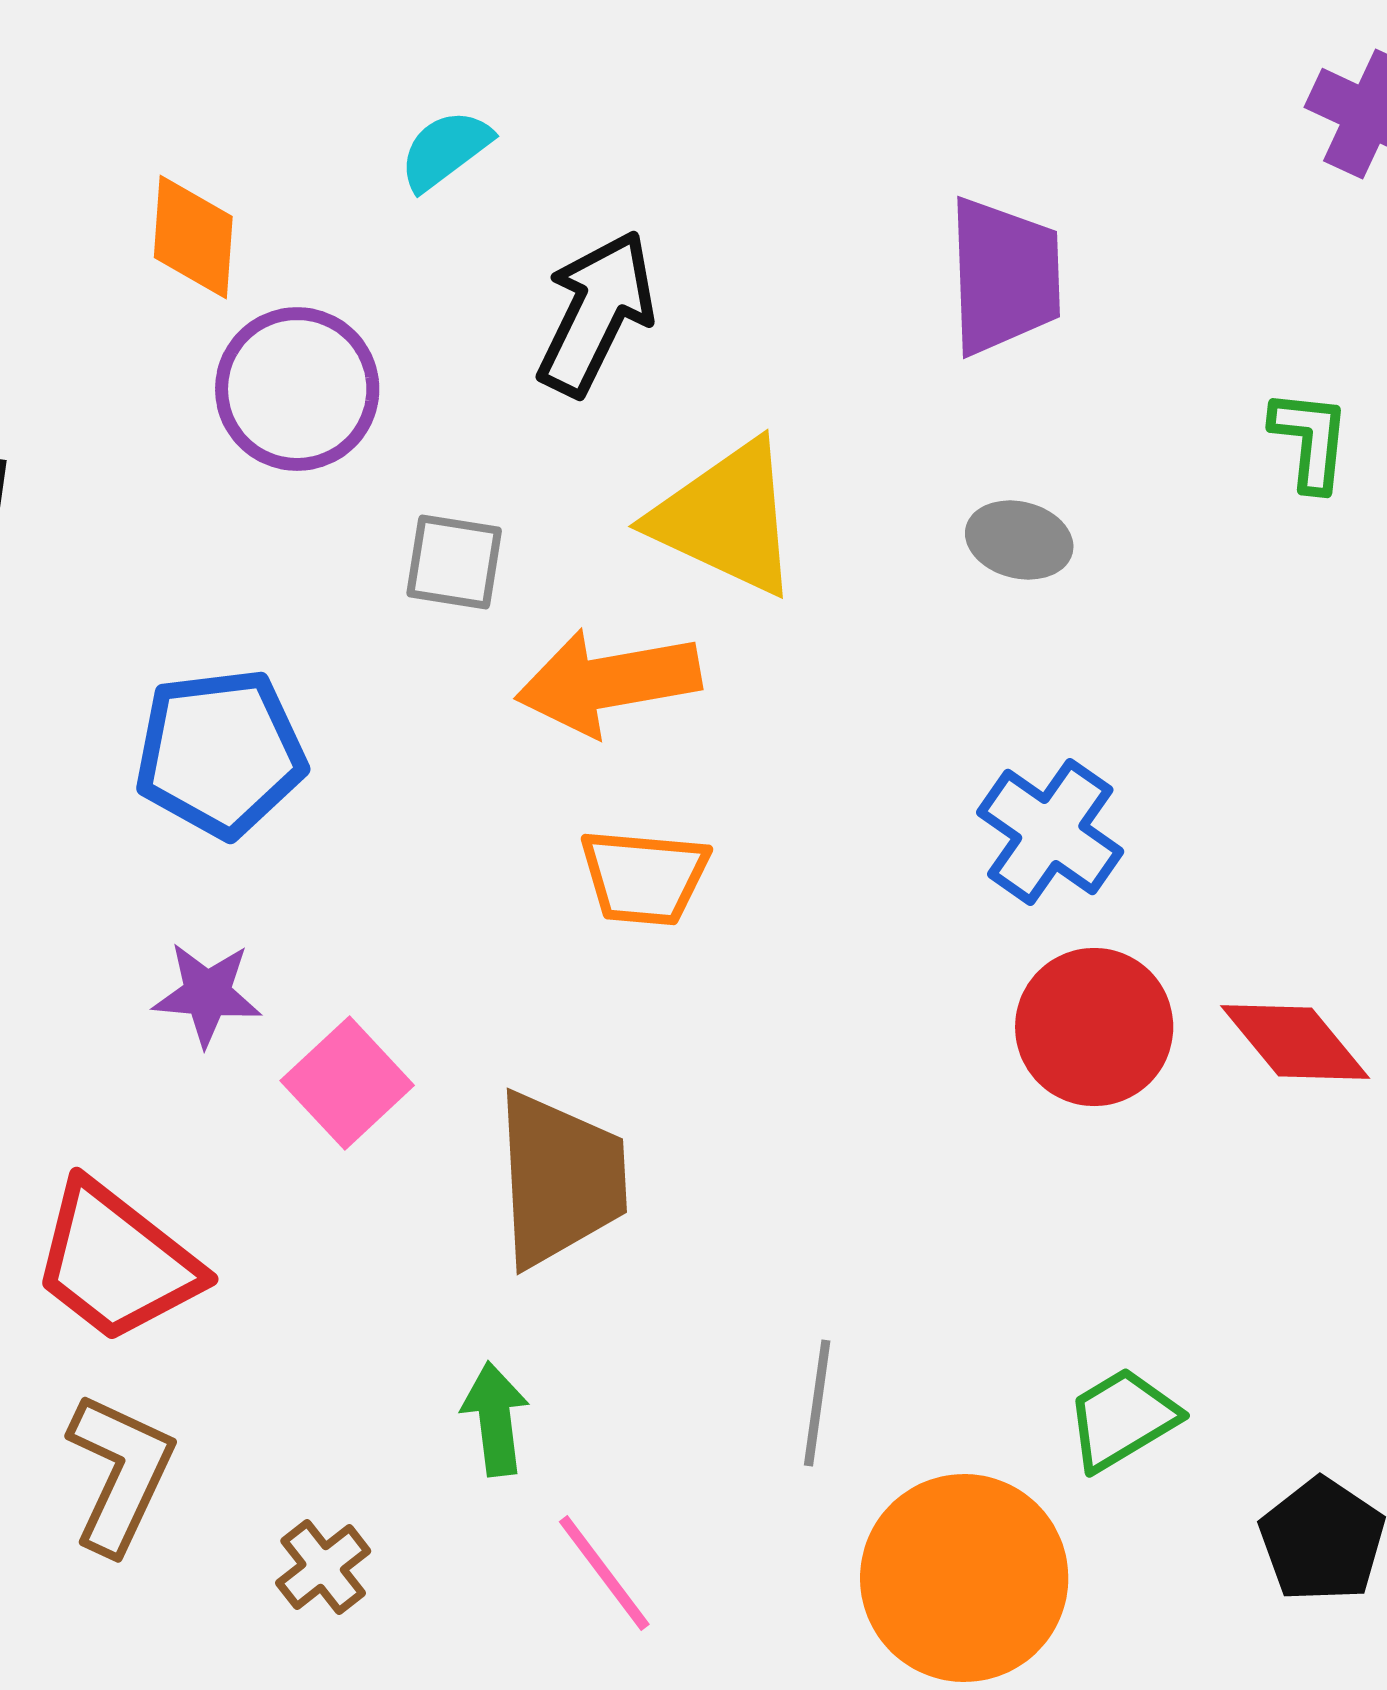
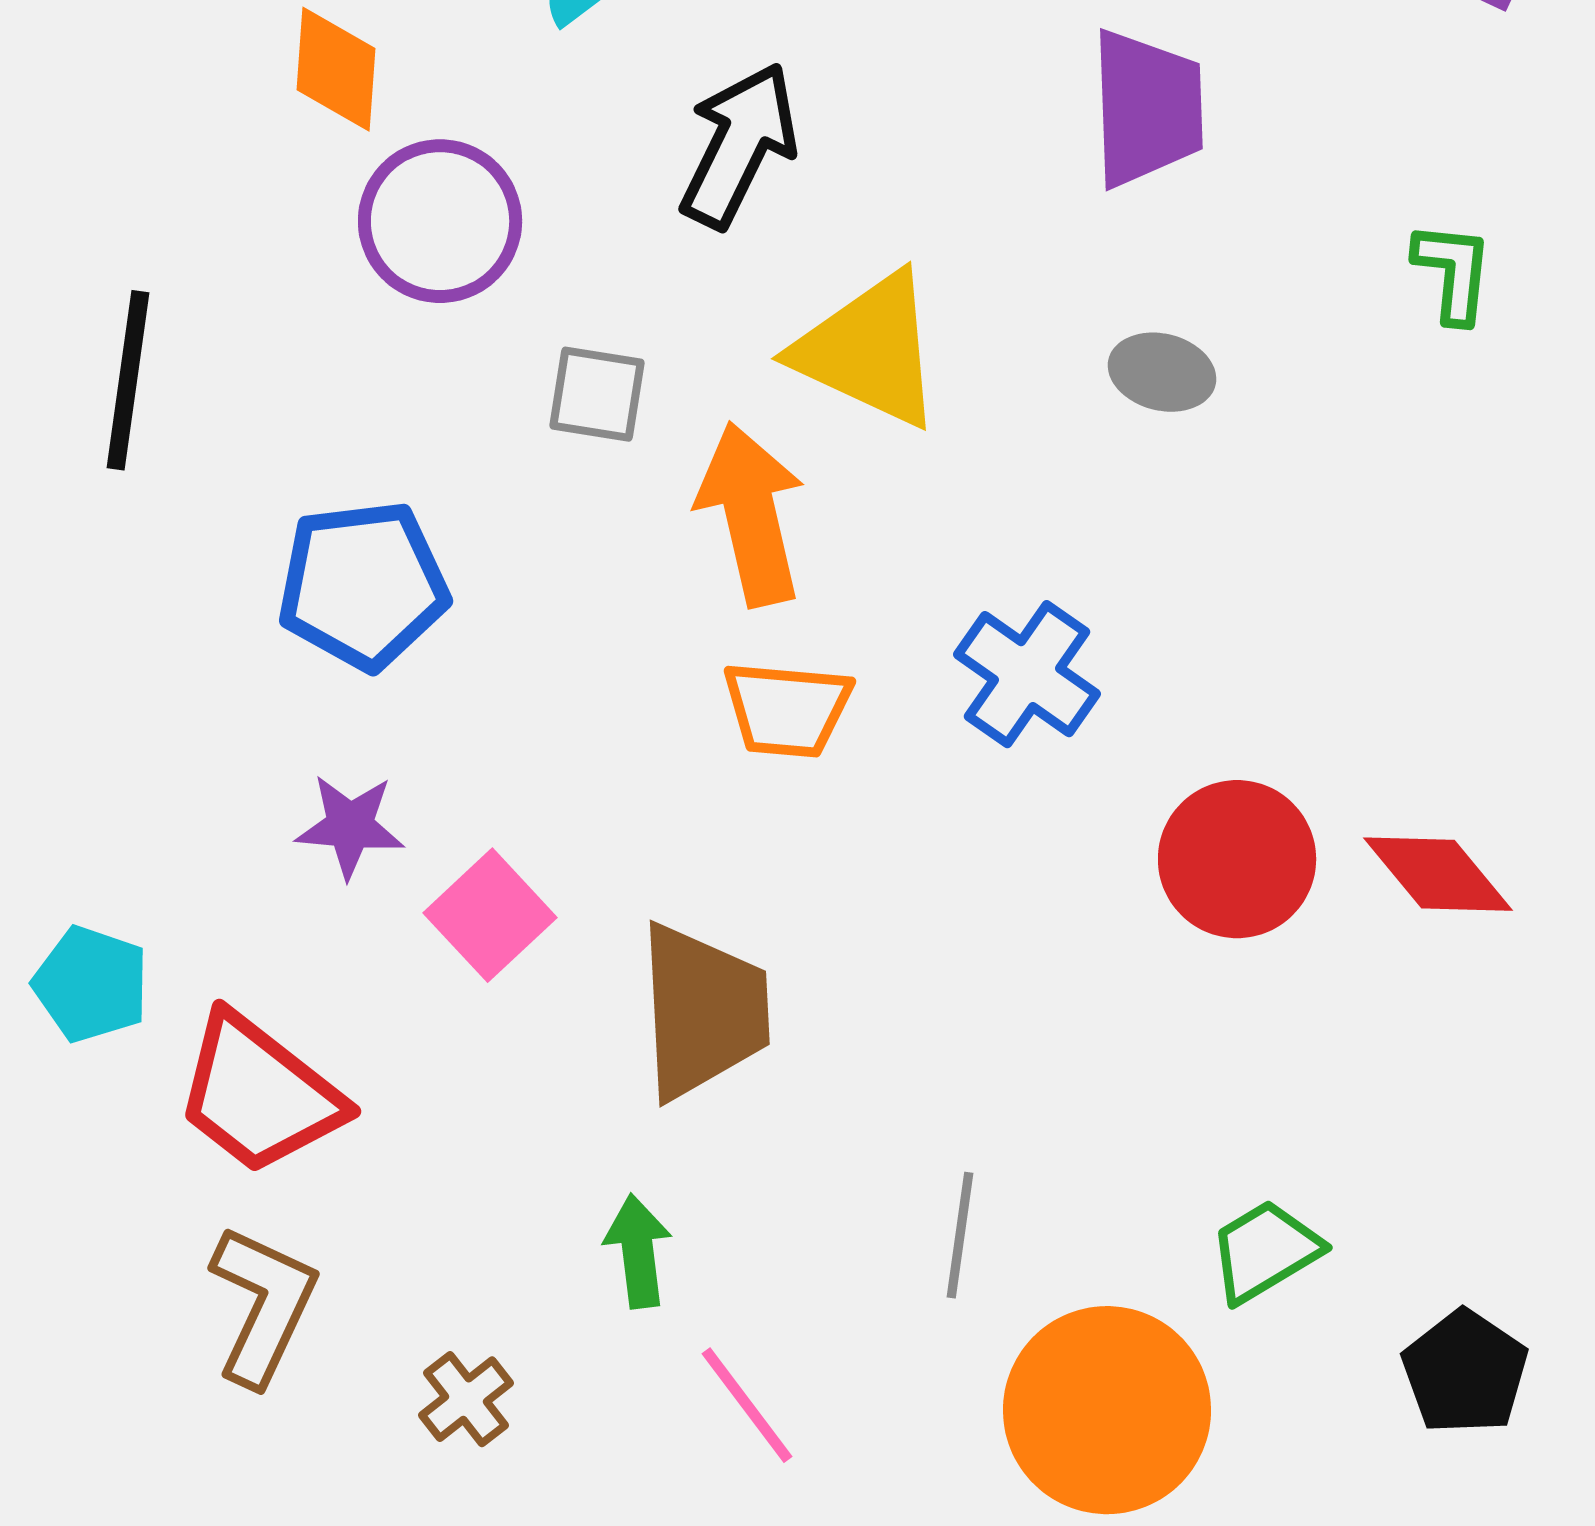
orange arrow: (608, 682) -> (751, 514), turned 87
blue cross: (1050, 832) -> (1027, 674), moved

